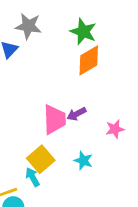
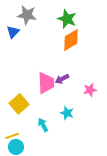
yellow square: (41, 159) -> (19, 104), moved
cyan arrow: (33, 177) -> (43, 125), moved

